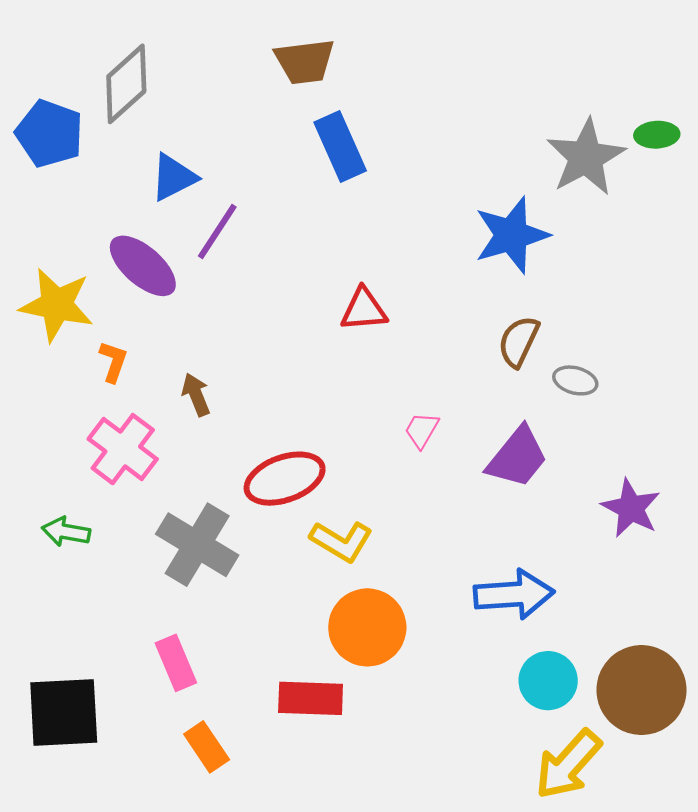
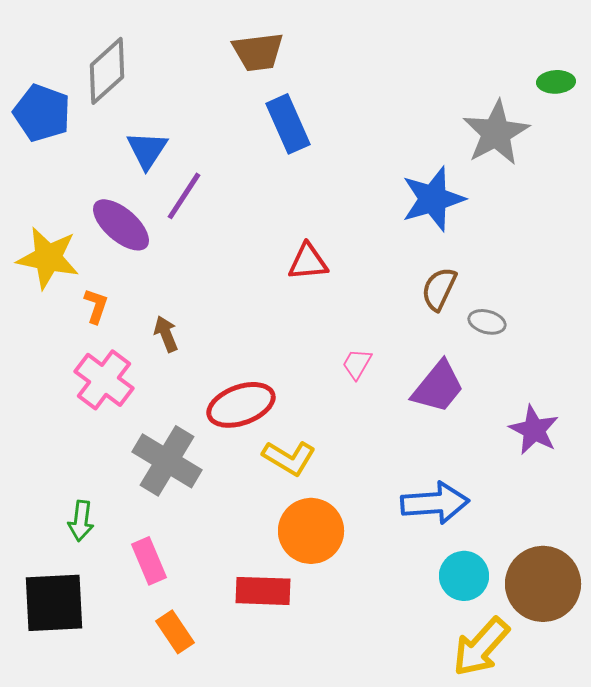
green ellipse: (657, 135) -> (556, 82), moved
blue triangle: (174, 177) -> (147, 150), turned -30
green arrow: (66, 532) -> (81, 521), moved, turned -93

